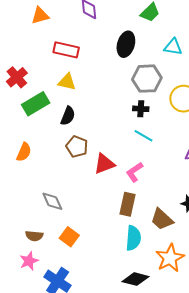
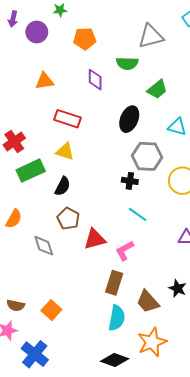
black cross: (141, 109) -> (130, 181), moved
gray diamond: (52, 201) -> (44, 246), moved

